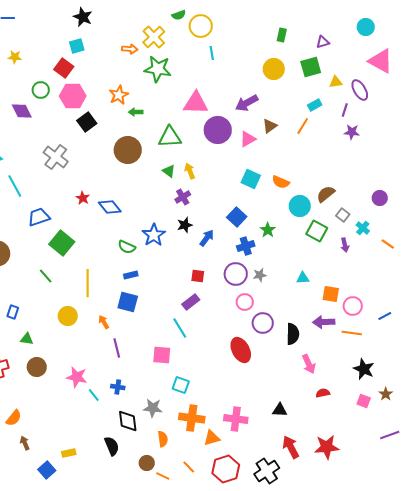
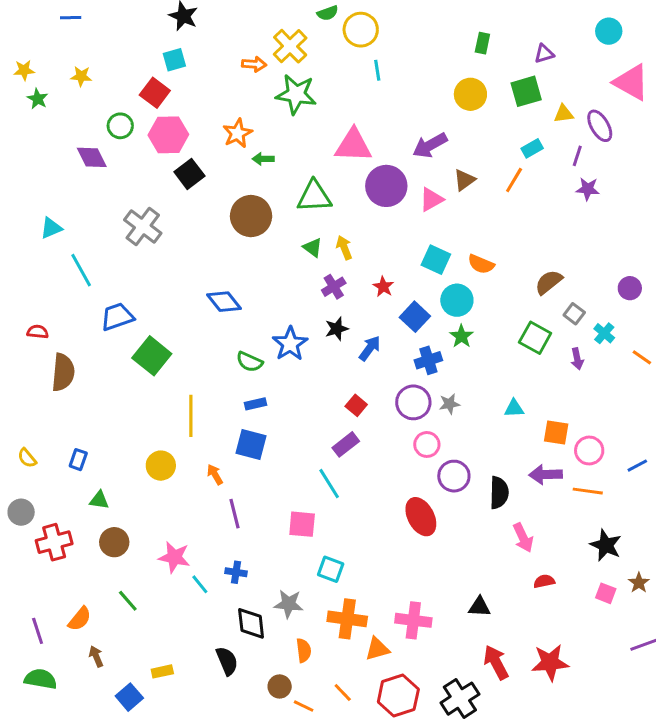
red star: (83, 198) -> (383, 287), moved
cyan circle: (300, 206) -> (457, 300), moved
green line: (46, 276) -> (128, 601), moved
red square: (198, 276) -> (356, 405), turned 32

